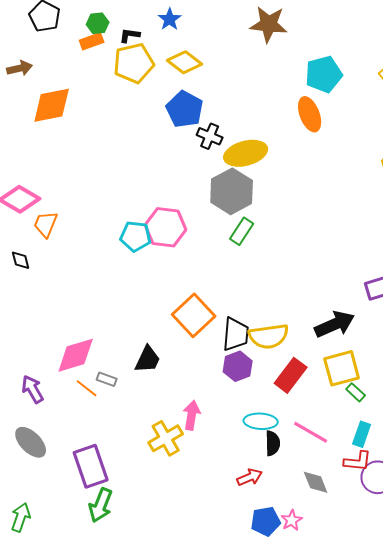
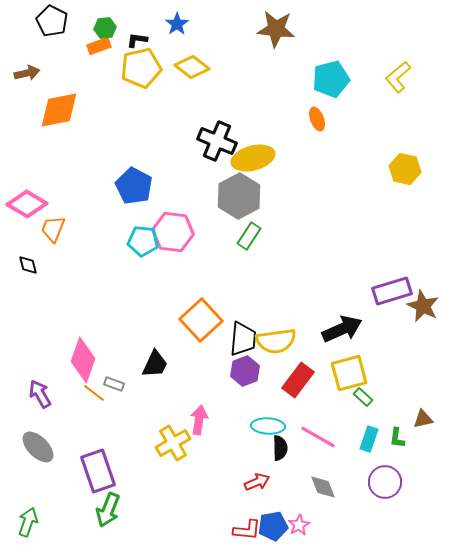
blue pentagon: (185, 109) -> (134, 186), moved
orange ellipse: (310, 114) -> (317, 119), size x0.7
black cross: (210, 136) -> (217, 141), size x1.5
pink diamond: (76, 355) -> (83, 360), turned -54
red L-shape: (358, 461) -> (247, 530), moved

